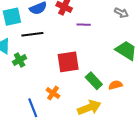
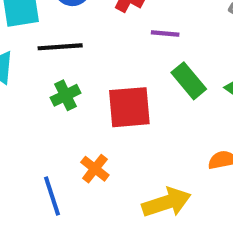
green cross: (20, 60) -> (65, 95), moved
green rectangle: (94, 81) -> (189, 81), moved

